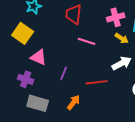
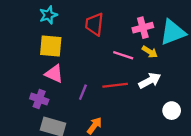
yellow square: (23, 33) -> (51, 46), moved, turned -30
pink line: (87, 41) -> (123, 55), moved
red line: (97, 82) -> (115, 85), moved

